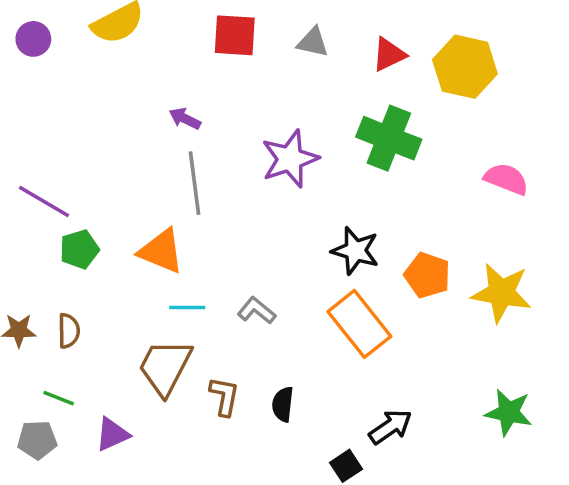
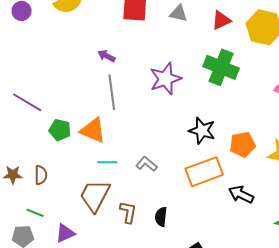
green pentagon: (79, 249) -> (60, 130), moved, turned 30
orange pentagon: (427, 275) -> (242, 144), turned -30
orange rectangle: (359, 324) -> (204, 172), turned -72
black arrow: (390, 427) -> (241, 194), moved, turned -120

